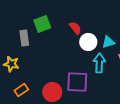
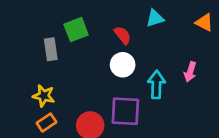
white circle: (88, 42) -> (123, 65), moved
cyan triangle: (108, 42) -> (155, 18), moved
yellow star: (11, 64) -> (44, 96), moved

